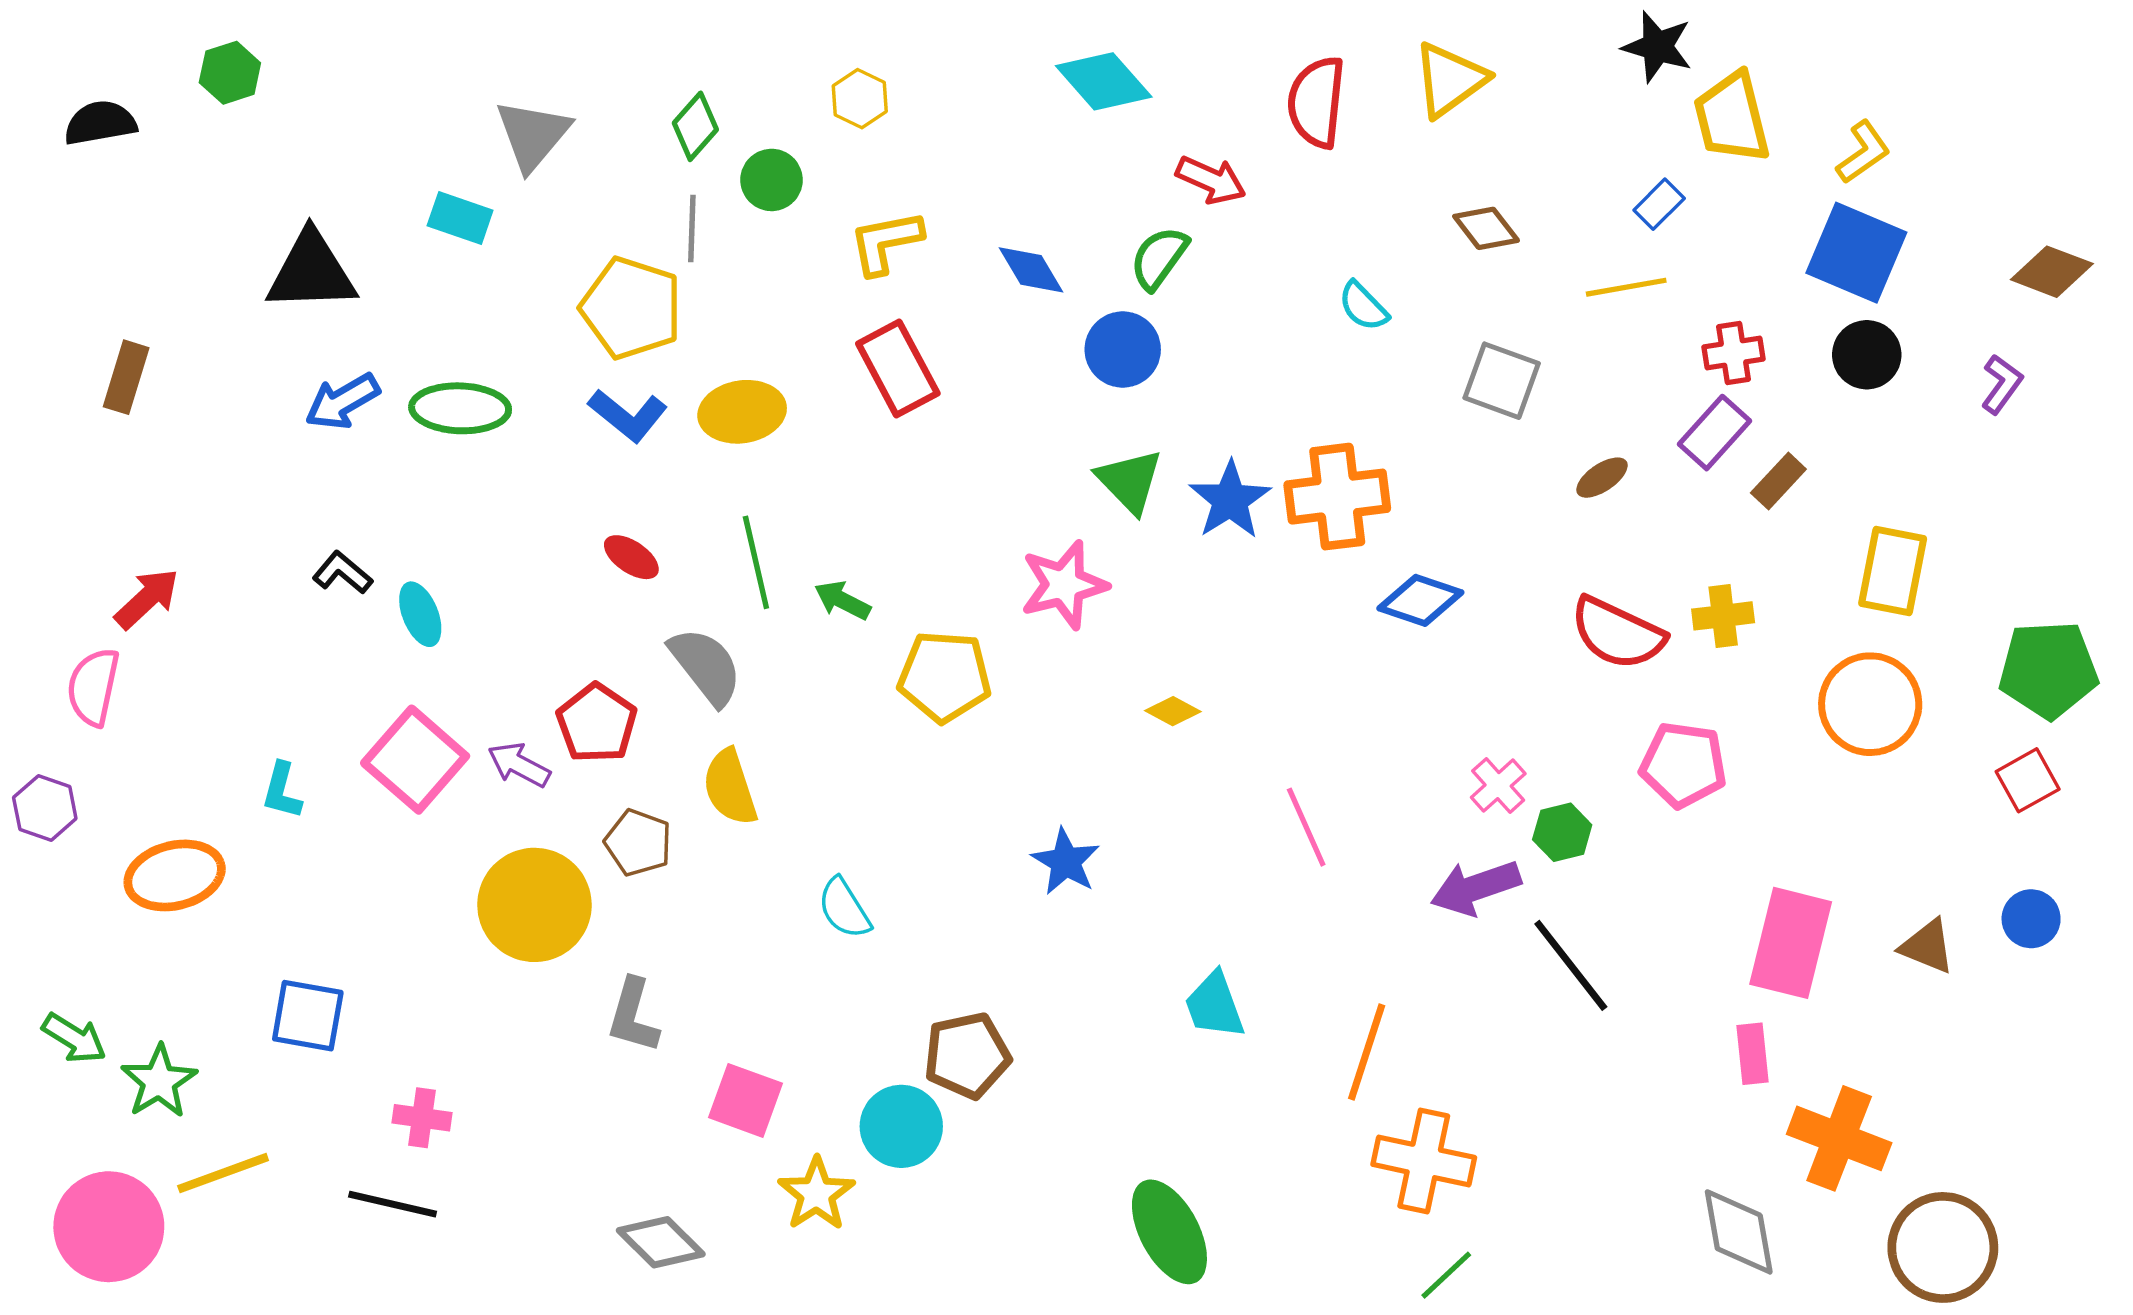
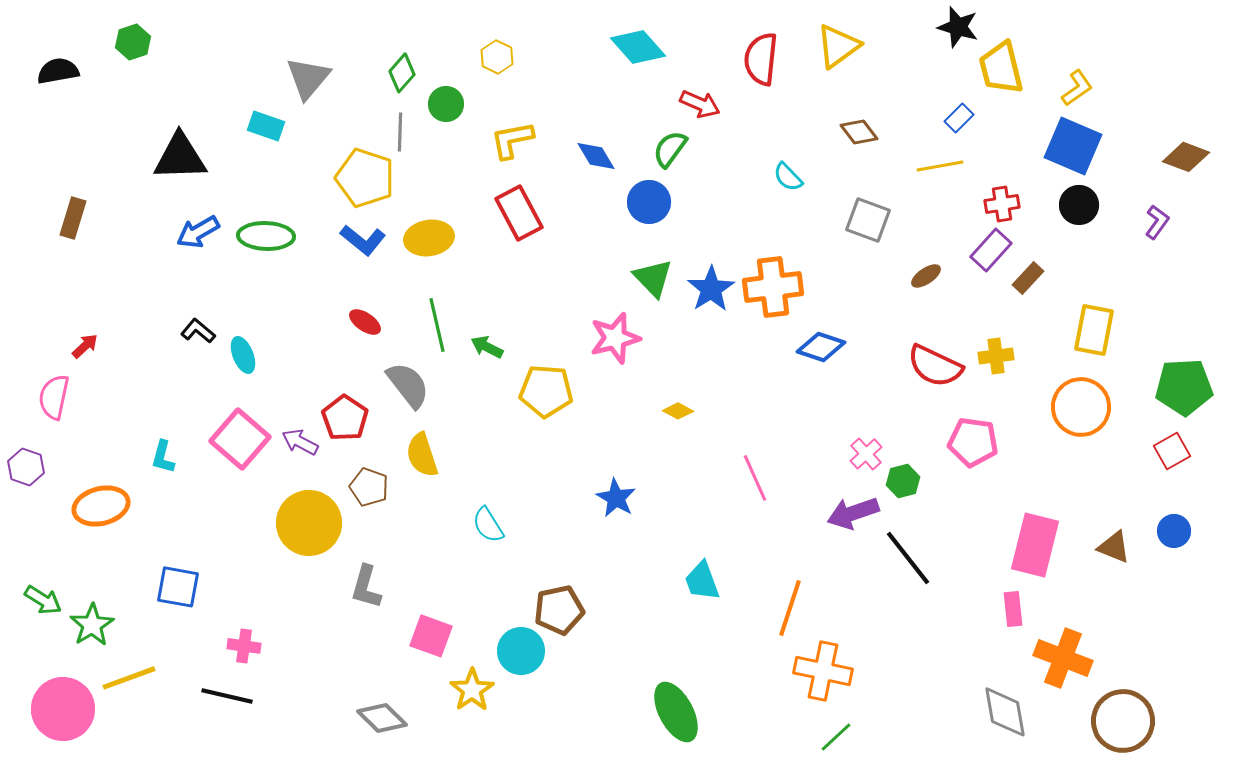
red arrow: (147, 599) -> (85, 346), size x0.7

